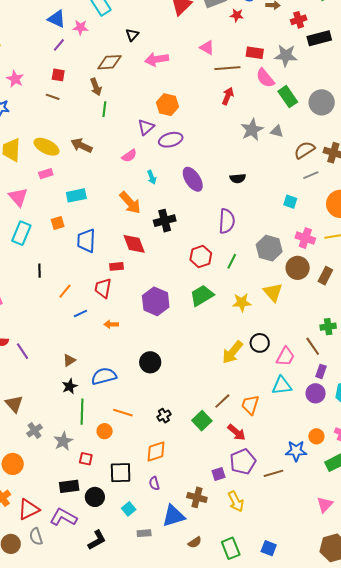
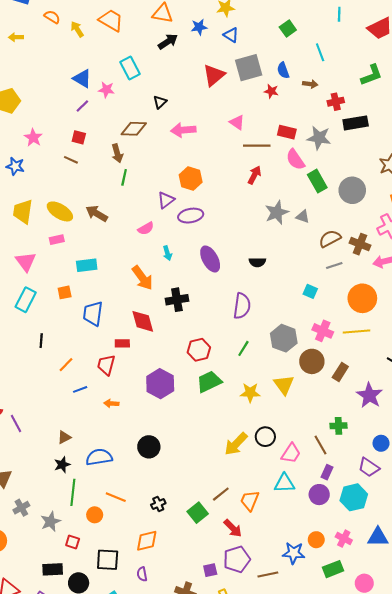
red hexagon: (201, 256) -> (199, 350), moved

